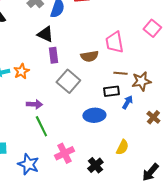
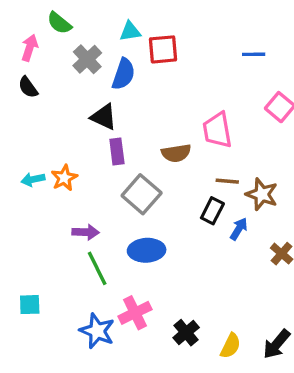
brown star: (141, 81) -> (262, 194), turned 30
black rectangle: (111, 91) -> (212, 211), turned -56
blue ellipse: (94, 115) -> (147, 250), moved
yellow semicircle: (122, 147) -> (231, 346), moved
blue star: (28, 164) -> (97, 331), moved

